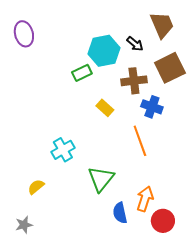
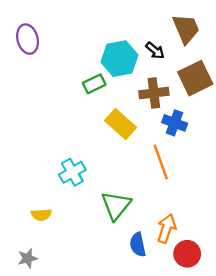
yellow rectangle: (105, 108) -> (121, 124), size x1.5
yellow semicircle: (36, 187) -> (41, 215), turned -144

